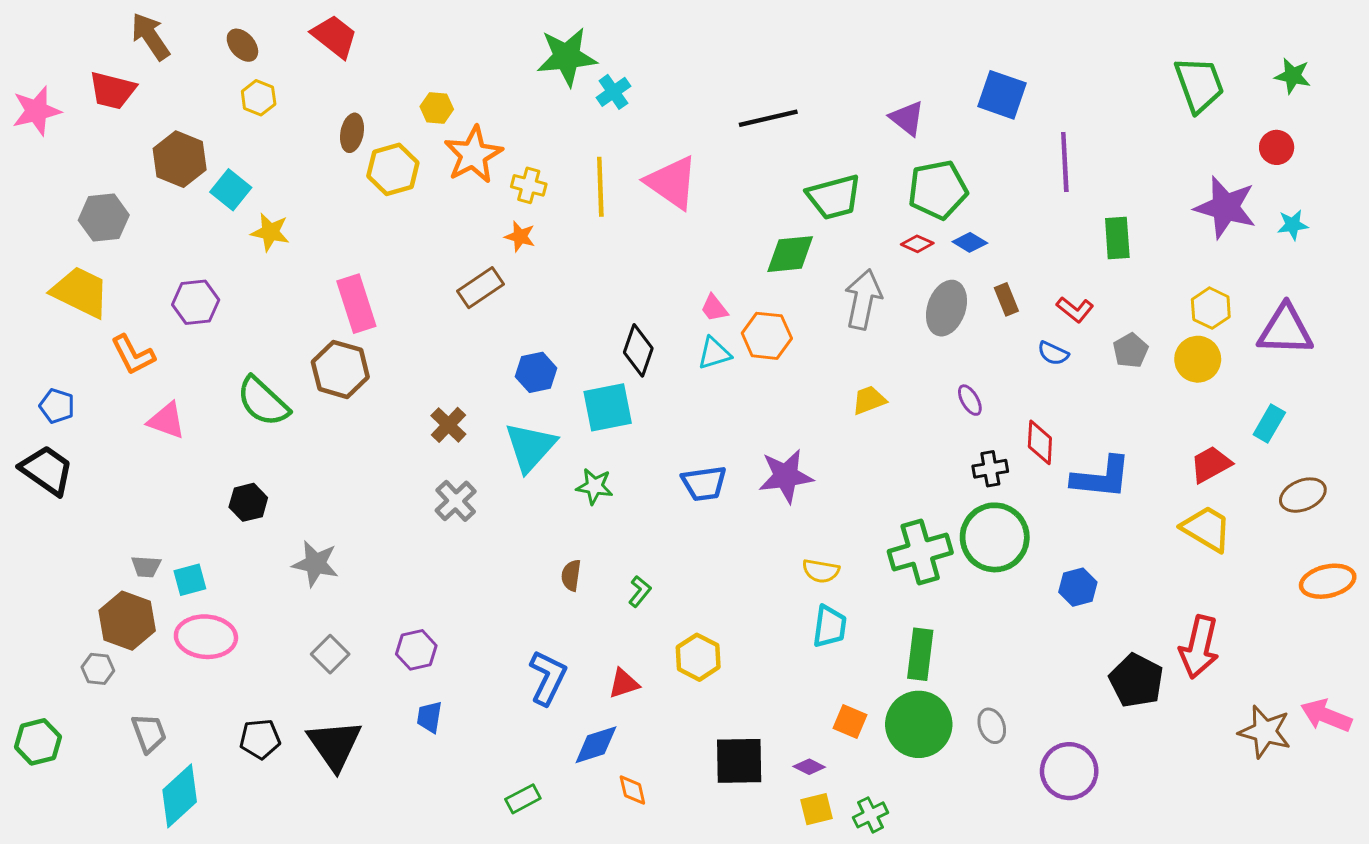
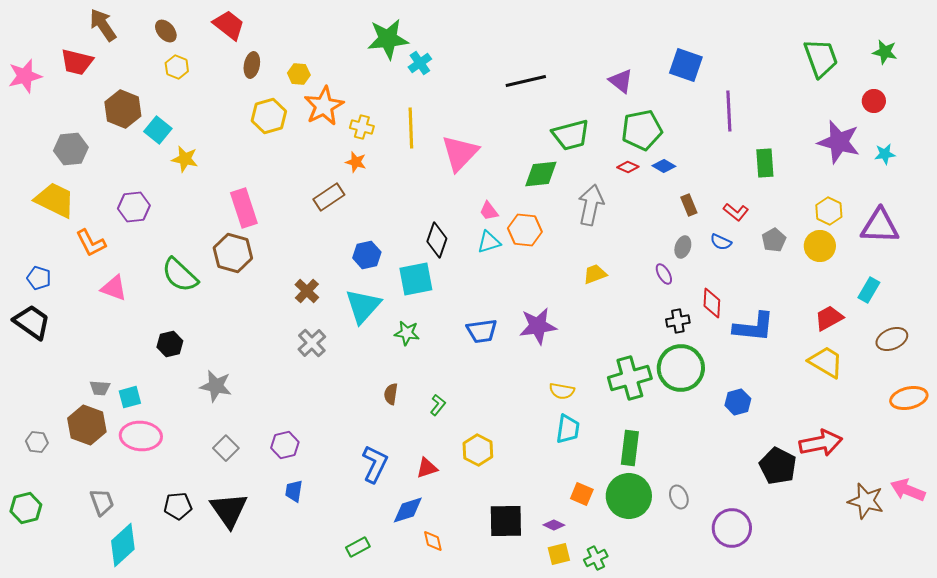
brown ellipse: (352, 133) -> (252, 65), moved
pink triangle: (672, 182) -> (460, 153), moved, turned 39
gray ellipse: (946, 308) -> (683, 247), moved, size x0.6
red arrow: (1199, 647) -> (821, 443), turned -114
gray hexagon: (98, 669) -> (37, 442), moved

